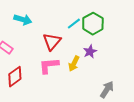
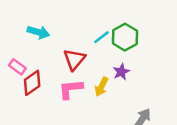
red diamond: (15, 77) -> (32, 83), moved

